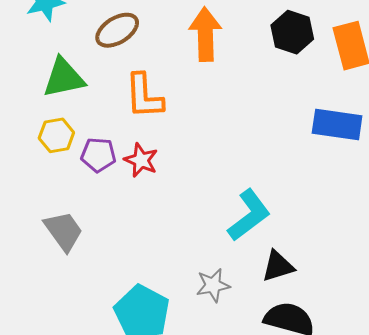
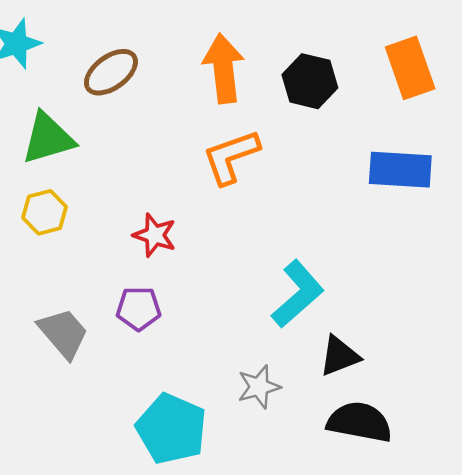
black hexagon: (292, 32) -> (310, 81), moved
orange L-shape: (144, 96) -> (231, 157), moved, turned 78
purple pentagon: (98, 155) -> (139, 309), moved

